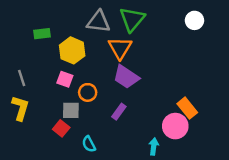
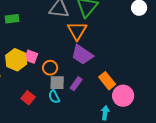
yellow hexagon: (72, 50) -> (16, 60), moved
orange rectangle: (187, 108) -> (107, 81), moved
gray square: (71, 110) -> (57, 83), moved
cyan semicircle: (89, 144) -> (54, 97), moved

